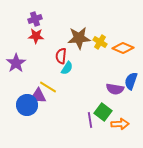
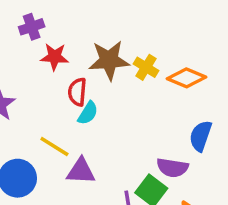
red star: (36, 36) -> (54, 57), moved
purple semicircle: (115, 89) -> (172, 168), moved
purple triangle: (38, 96) -> (81, 171), moved

